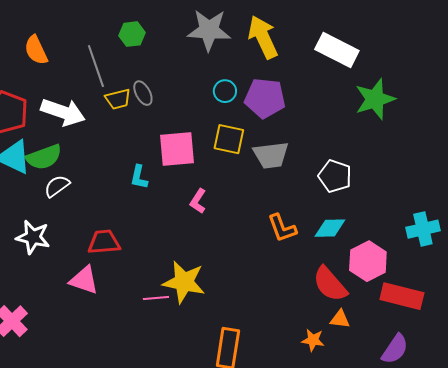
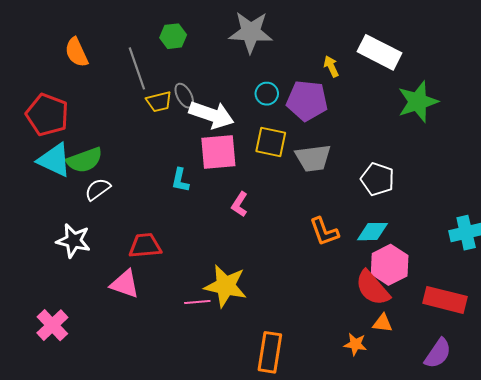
yellow arrow: (263, 37) -> (331, 66), moved, size x0.5
white arrow: (63, 112) -> (211, 115), moved
pink hexagon: (368, 261) -> (390, 265), moved

